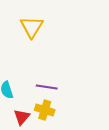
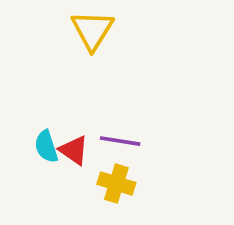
red triangle: (22, 117) -> (74, 150), moved, turned -36

